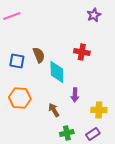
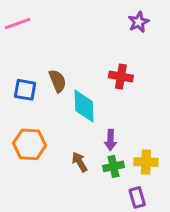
green cross: (67, 133) -> (114, 166), moved
purple rectangle: (93, 134) -> (137, 197), turned -72

